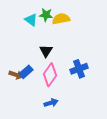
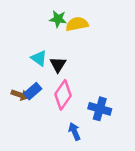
cyan triangle: (31, 20) -> (39, 58), moved
blue cross: (79, 69) -> (100, 109), moved, turned 36
blue arrow: (51, 103) -> (74, 132), moved, turned -96

